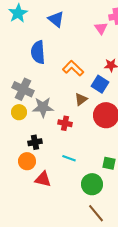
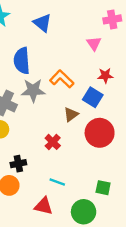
pink triangle: (101, 28) -> (94, 43), moved
gray star: (43, 107) -> (33, 90), moved
red cross: (65, 123) -> (53, 142), turned 32
red triangle: (43, 179) -> (43, 206), moved

